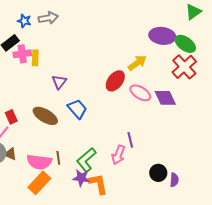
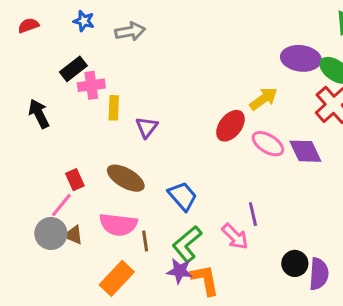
blue star: (24, 21) -> (84, 21), moved
yellow rectangle: (35, 58) -> (114, 108), moved
blue trapezoid: (77, 109) -> (183, 196), moved
pink arrow: (118, 155) -> (235, 236), turned -66
pink semicircle: (39, 162) -> (118, 225), moved
purple semicircle: (174, 180) -> (319, 274), size x1.5

